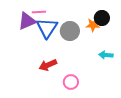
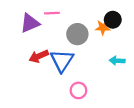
pink line: (39, 12) -> (52, 13), moved
blue triangle: (47, 28) -> (62, 61), moved
red arrow: (48, 65) -> (39, 56), moved

